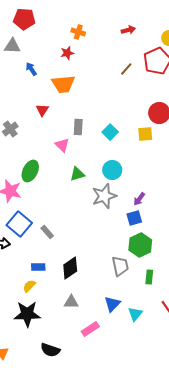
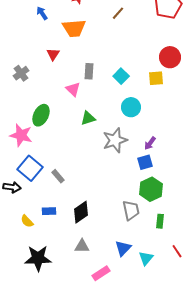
brown line: (126, 69) -> (118, 13), moved
cyan circle: (112, 170) -> (131, 107), moved
yellow semicircle: (29, 286) -> (27, 221), moved, turned -88

